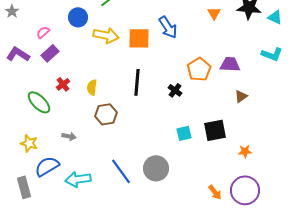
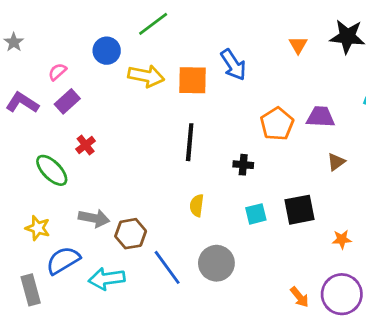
yellow semicircle: (92, 87) -> (197, 206), moved
black cross: (175, 90) -> (243, 165), moved, turned -32
brown hexagon: (106, 114) -> (131, 234), moved
gray arrow: (69, 136) -> (94, 218), size x1.5

